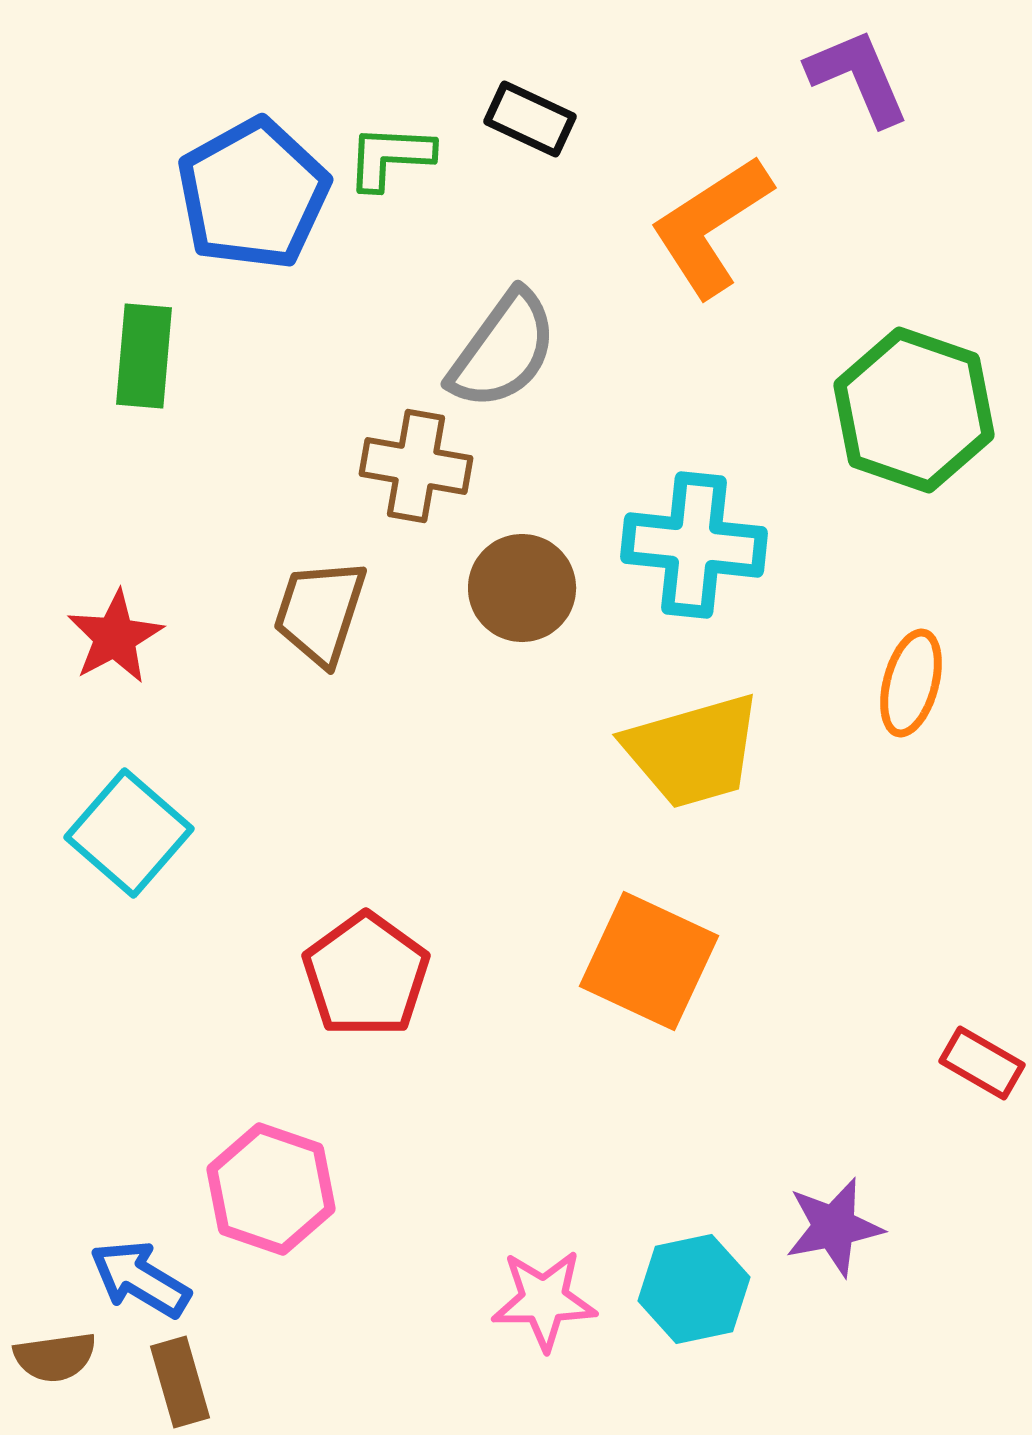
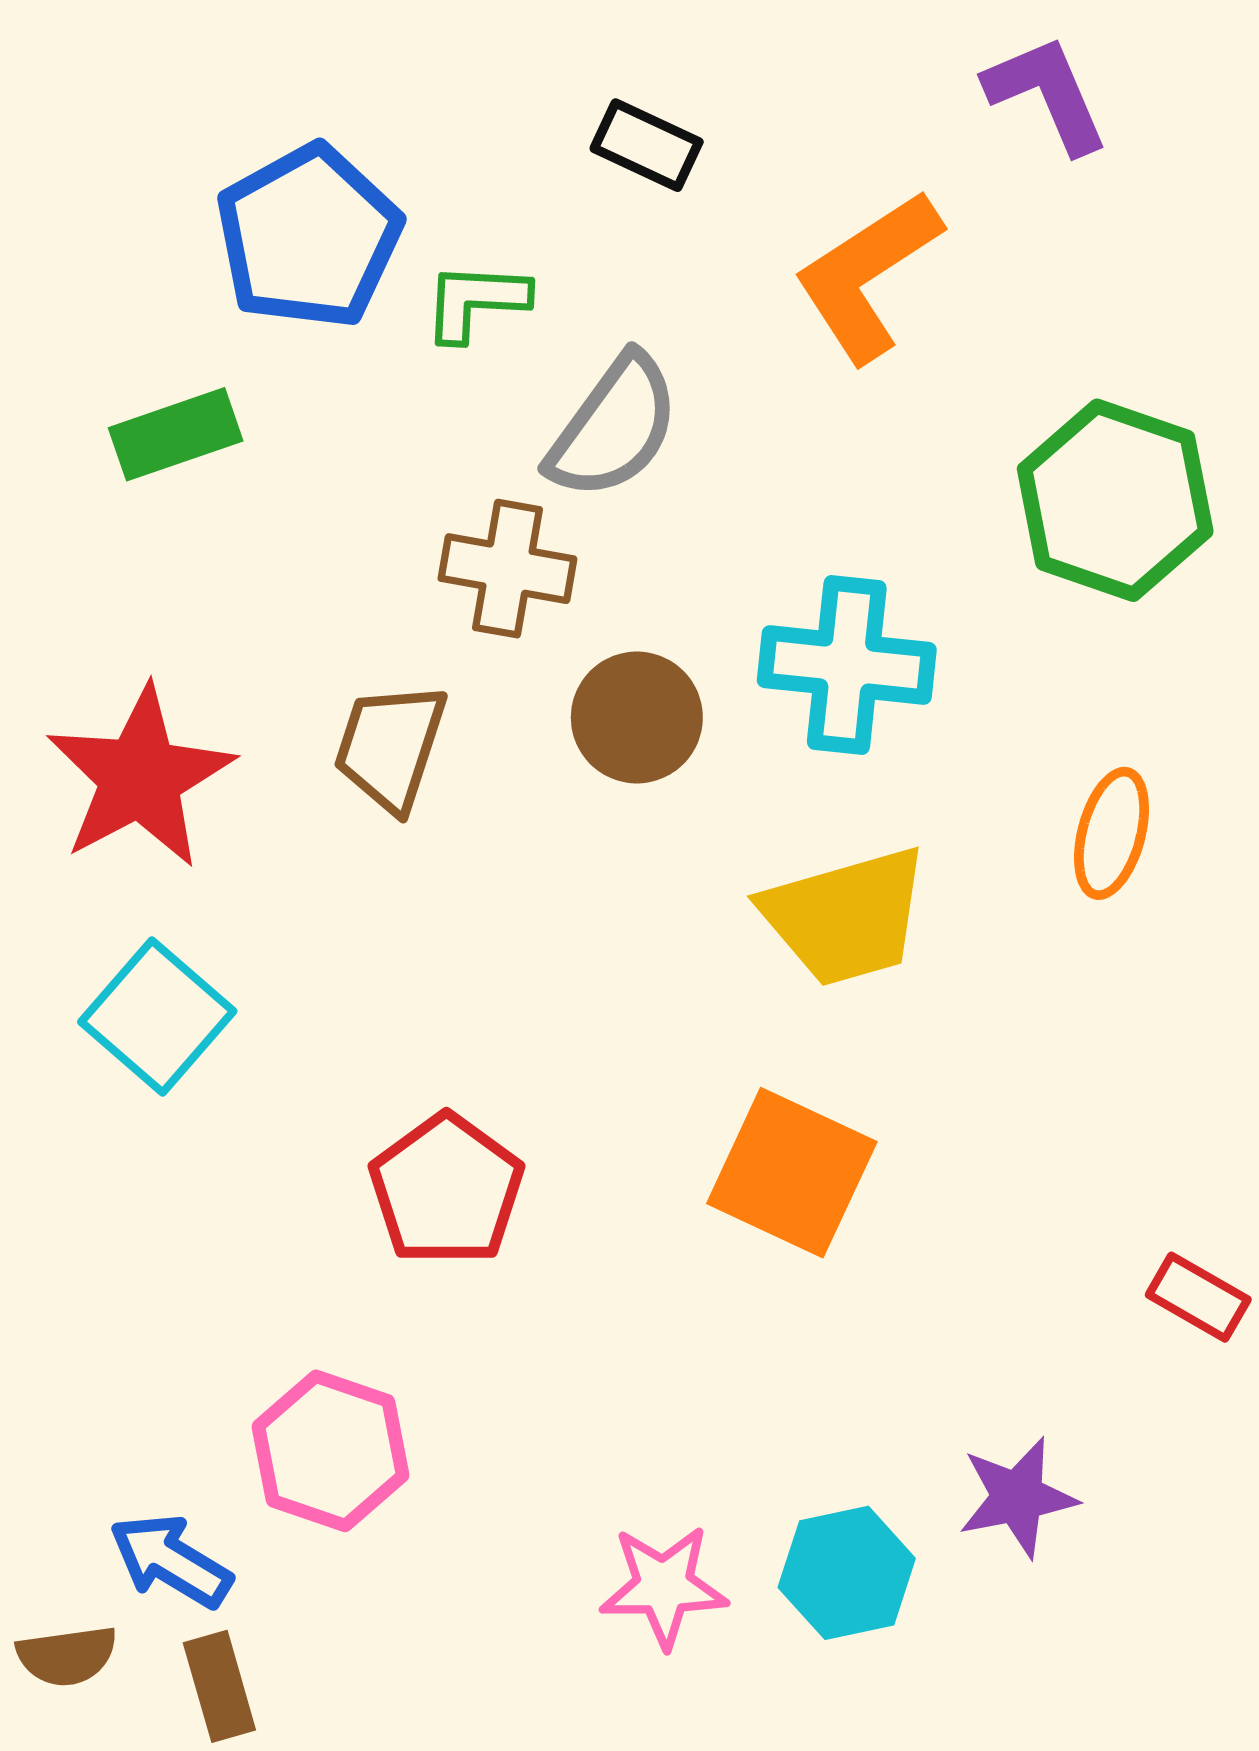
green L-shape: (390, 157) -> (476, 301), moved
green rectangle: (144, 356) -> (176, 434), turned 66
red star: (115, 637) -> (140, 777), size x1.6

